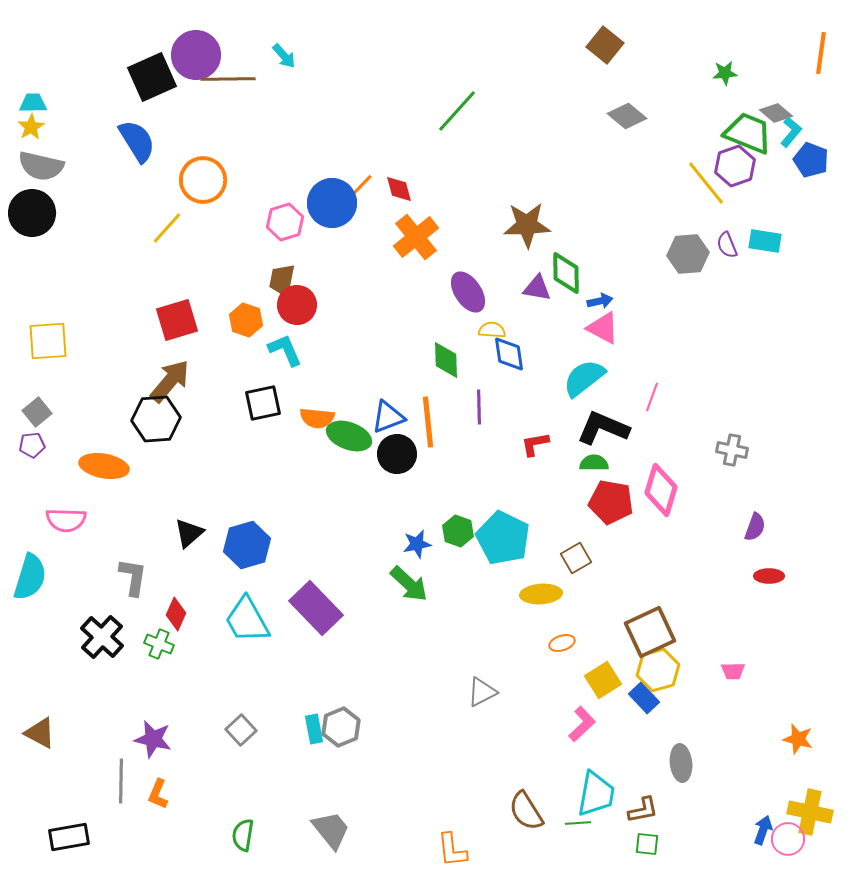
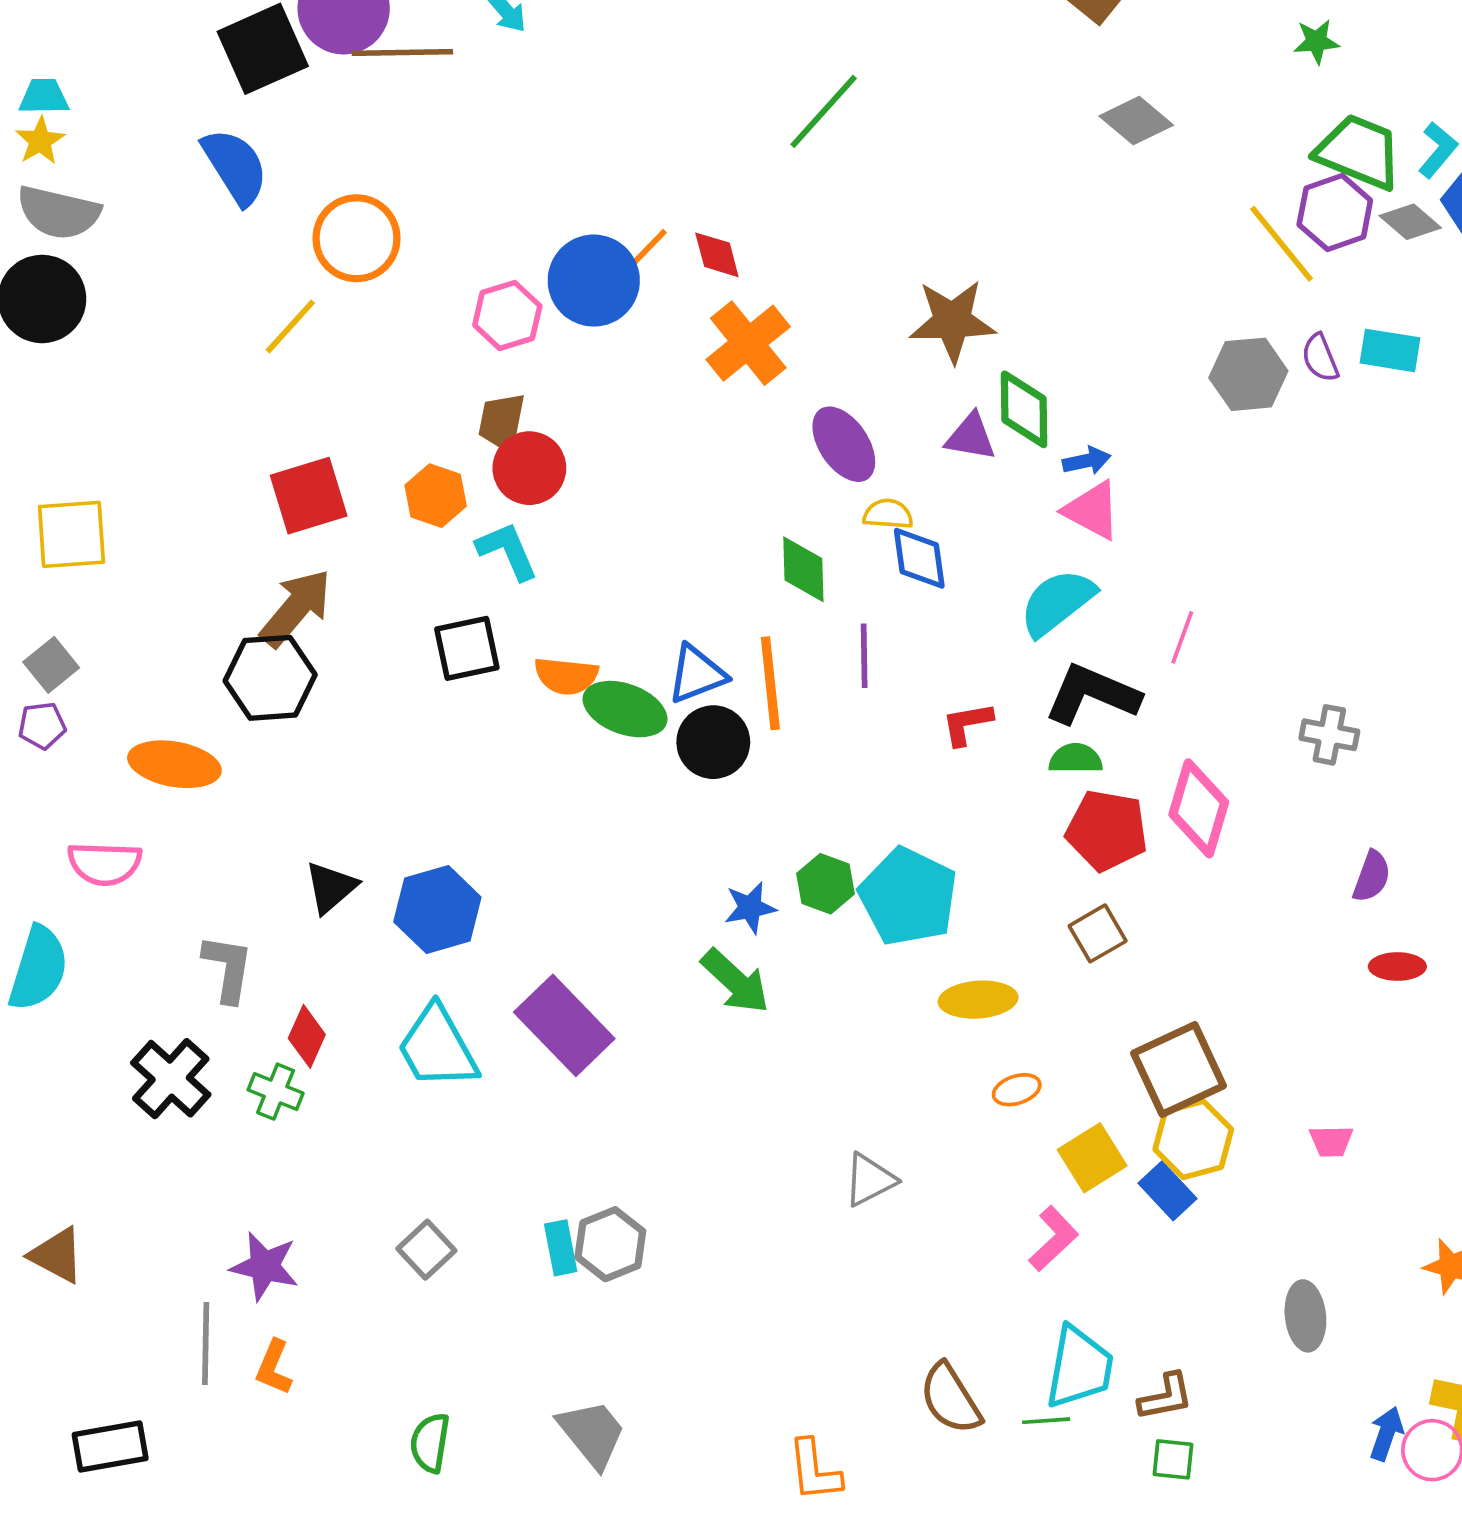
gray diamond: (776, 113) -> (1410, 222), moved
brown square: (576, 558) -> (1098, 933), moved
gray ellipse: (681, 763) -> (1305, 1316), moved

